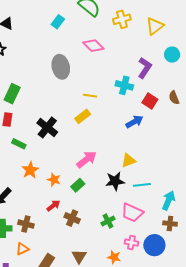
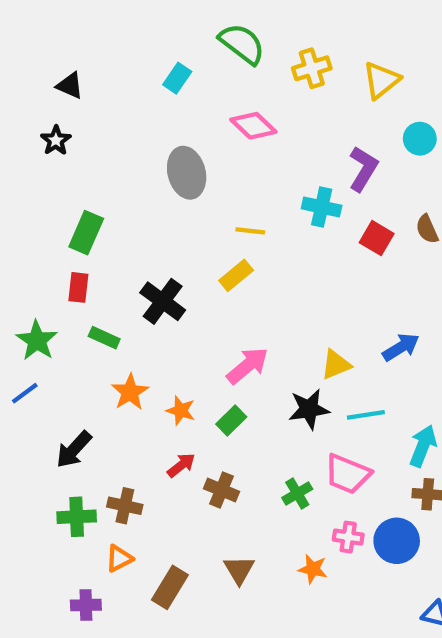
blue arrow: (134, 122) -> (401, 347), moved

